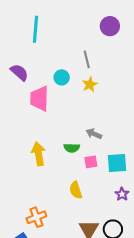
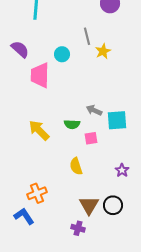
yellow star: (90, 84) -> (103, 51), moved
yellow arrow: (38, 154) -> (39, 130), turned -35
cyan square: (117, 163) -> (117, 120), moved

